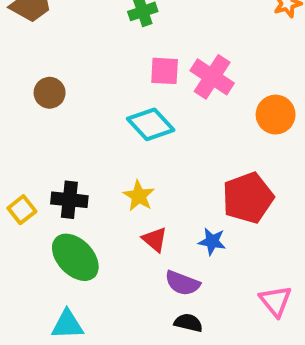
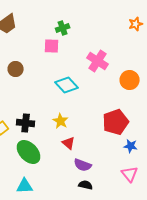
pink square: (165, 71) -> (52, 46), moved
blue star: (212, 241) -> (131, 146), moved

